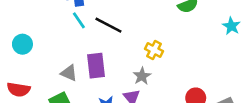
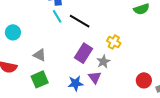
purple rectangle: (96, 66) -> (83, 53), moved, turned 36
gray triangle: (69, 73) -> (40, 55), moved

